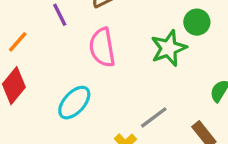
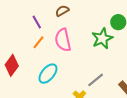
orange line: (18, 42) -> (38, 42), moved

